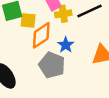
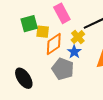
yellow cross: (63, 14) -> (78, 37), moved, turned -32

